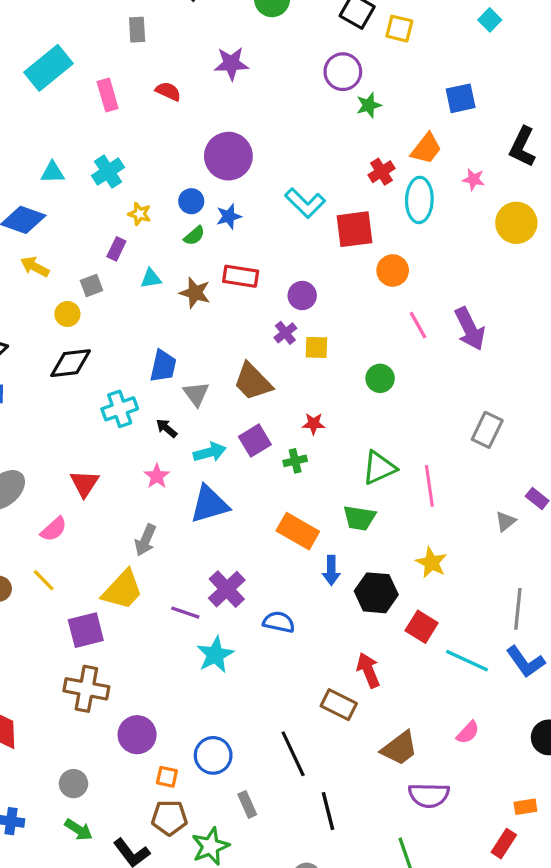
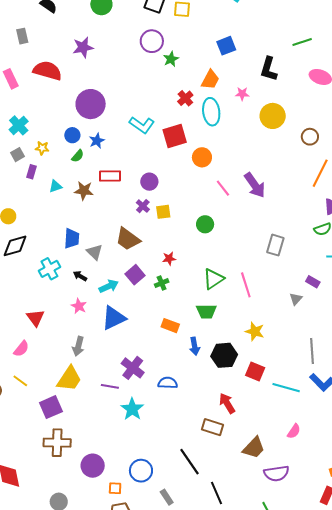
red semicircle: (168, 91) -> (47, 71), size x1.8
gray square: (92, 285) -> (17, 155), moved
orange rectangle: (298, 531) -> (170, 326), size x0.7

